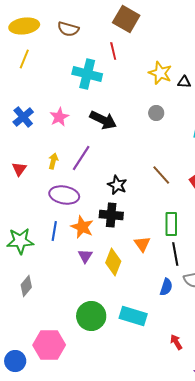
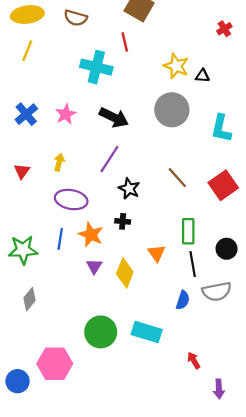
gray circle: (156, 113) -> (172, 110), size x2.0
purple line: (81, 158) -> (109, 159), moved
black cross: (111, 215) -> (123, 221), size x0.6

